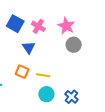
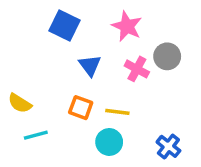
pink cross: (38, 26) -> (137, 69), moved
pink star: (66, 26) -> (127, 26), moved
cyan circle: (46, 94) -> (109, 142), moved

